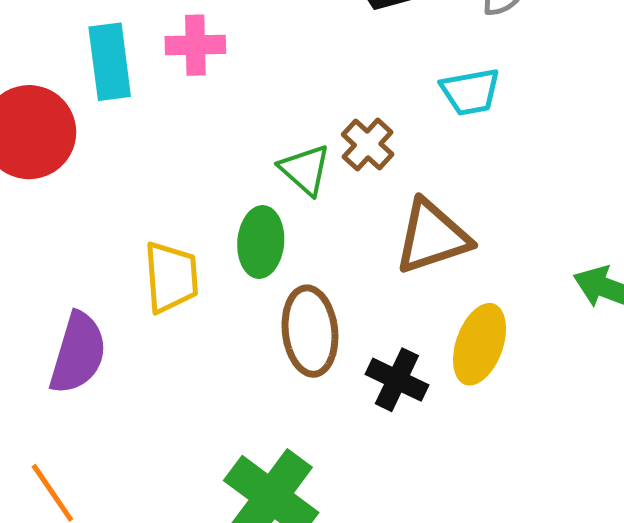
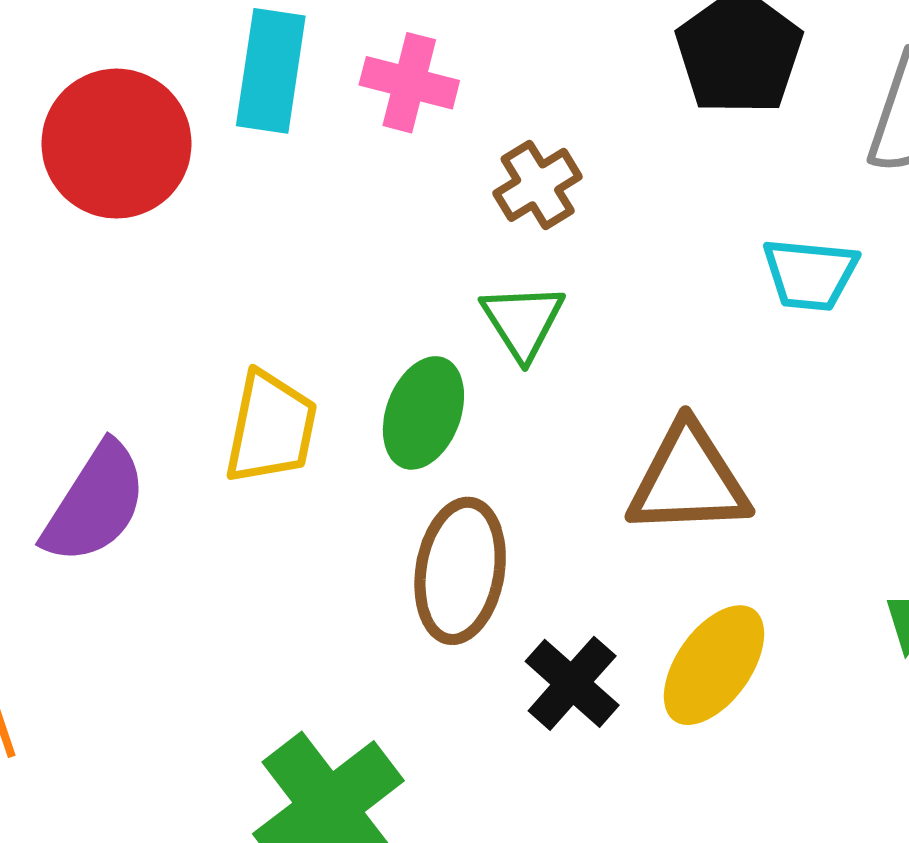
brown cross: (368, 144) -> (538, 185), moved

